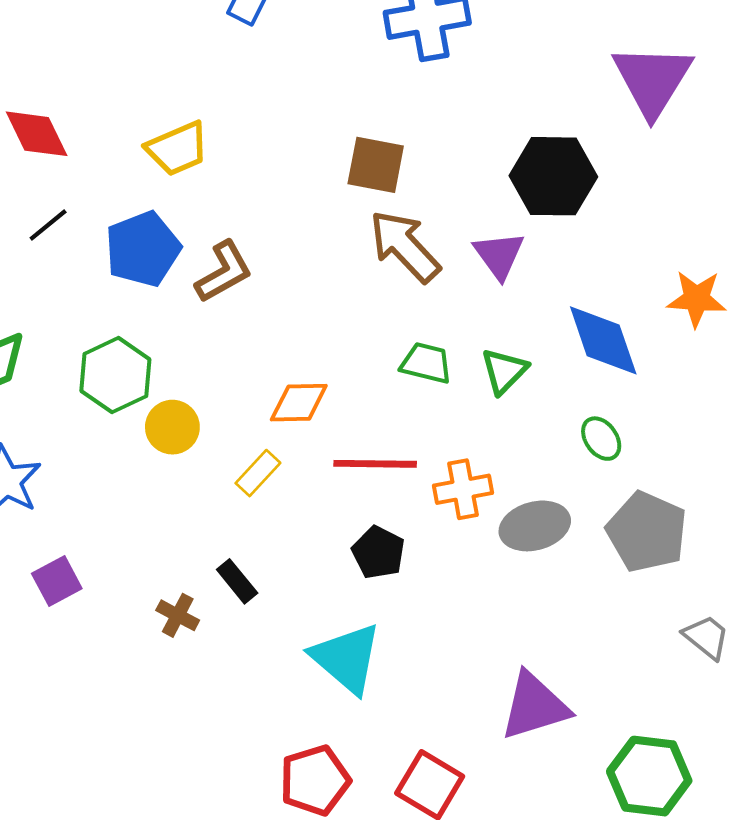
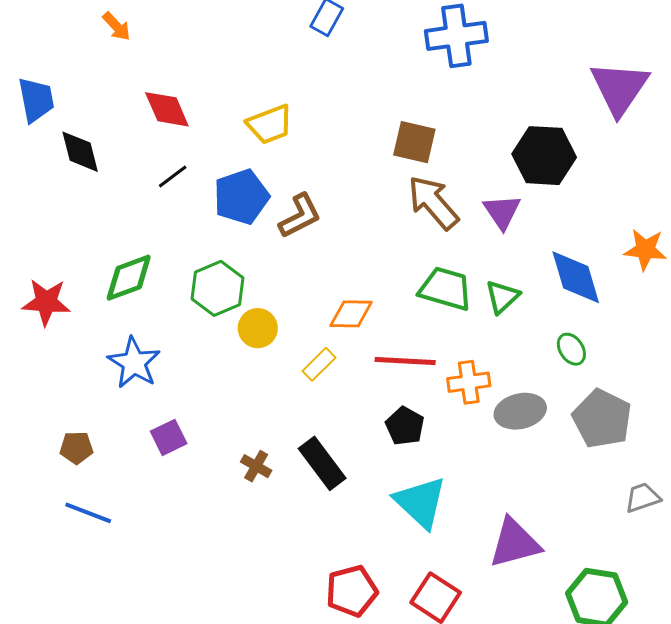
green trapezoid: (426, 363) -> (446, 289), size x1.4
black rectangle: (237, 581) -> (322, 463), moved, size x1.6
gray trapezoid: (706, 637) -> (643, 498), turned -60
cyan triangle: (346, 658) -> (420, 502), moved

